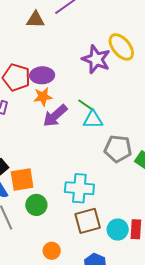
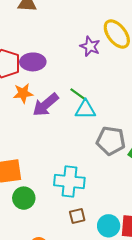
purple star: (96, 59) -> (90, 46), size x0.7
orange star: (43, 97) -> (23, 93), moved
brown square: (88, 221) -> (77, 216), size x0.6

